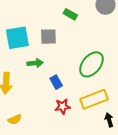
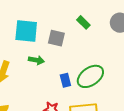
blue rectangle: (56, 82) -> (65, 80), moved

